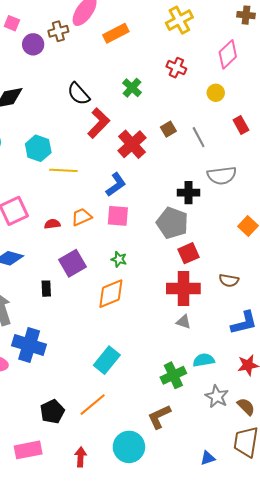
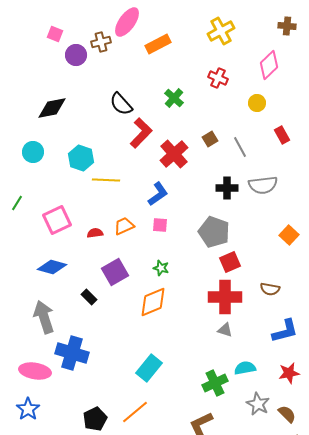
black cross: (188, 193) -> (227, 188), moved
pink square: (118, 216) -> (160, 225), size x0.7
black rectangle: (46, 289) -> (89, 297), turned -42

